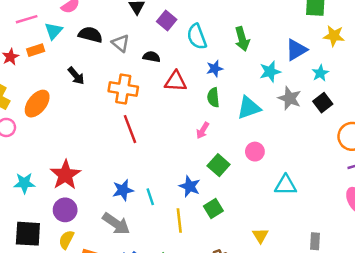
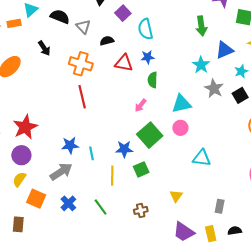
green arrow: (242, 39) -> (201, 26), moved
black semicircle: (152, 57) -> (107, 41), turned -32
blue star: (215, 69) -> (148, 57), moved
cyan star: (270, 72) -> (201, 65), turned -30
cyan triangle: (249, 108) -> (181, 104), moved
green square: (219, 165) -> (150, 135), size x1.4
blue star: (190, 186) -> (124, 149), turned -30
gray arrow: (116, 224) -> (61, 172), turned -75

